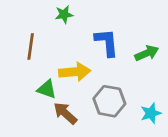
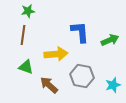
green star: (64, 14) -> (28, 11), moved
green triangle: (47, 89) -> (26, 67), moved

